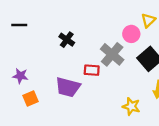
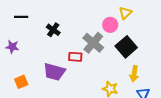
black line: (19, 25) -> (21, 17), moved
purple star: (20, 76) -> (12, 47), moved

